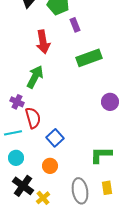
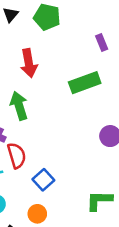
purple rectangle: (75, 25) -> (102, 43), moved
green arrow: (35, 77) -> (19, 106), turned -45

